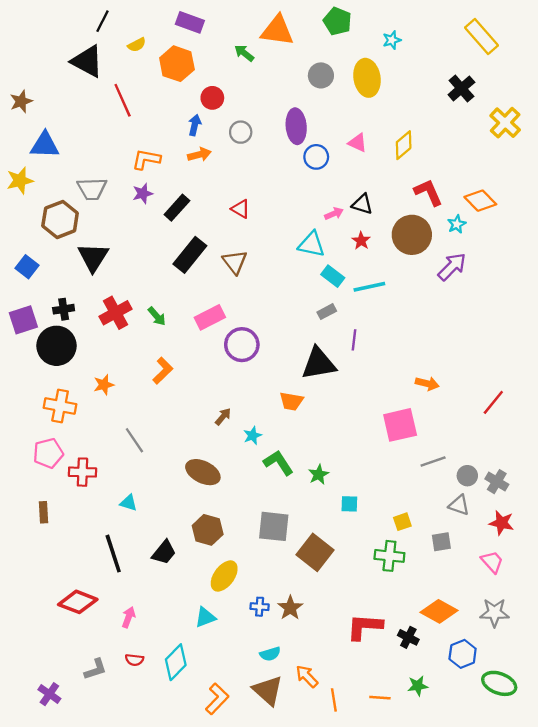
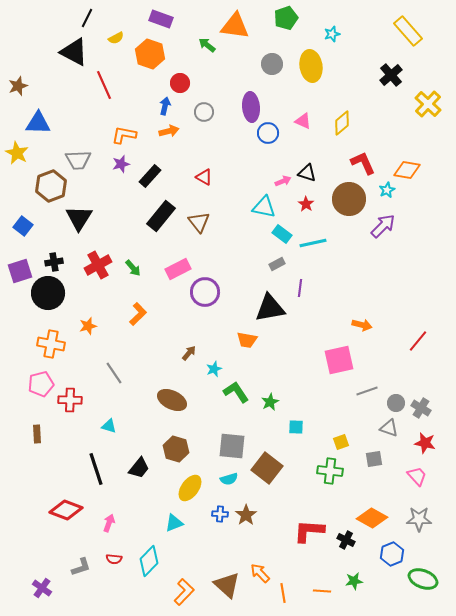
green pentagon: (337, 21) -> (286, 18), turned 30
yellow star: (20, 181) -> (17, 153), turned -30
orange diamond: (480, 201) -> (407, 170), turned -36
cyan semicircle: (270, 654) -> (229, 479), moved

